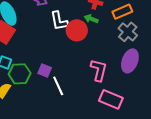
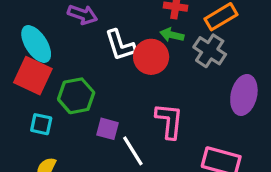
gray cross: (128, 32) -> (210, 51), moved
pink L-shape: (99, 70) -> (169, 121), moved
green hexagon: (20, 74) -> (76, 96), moved

